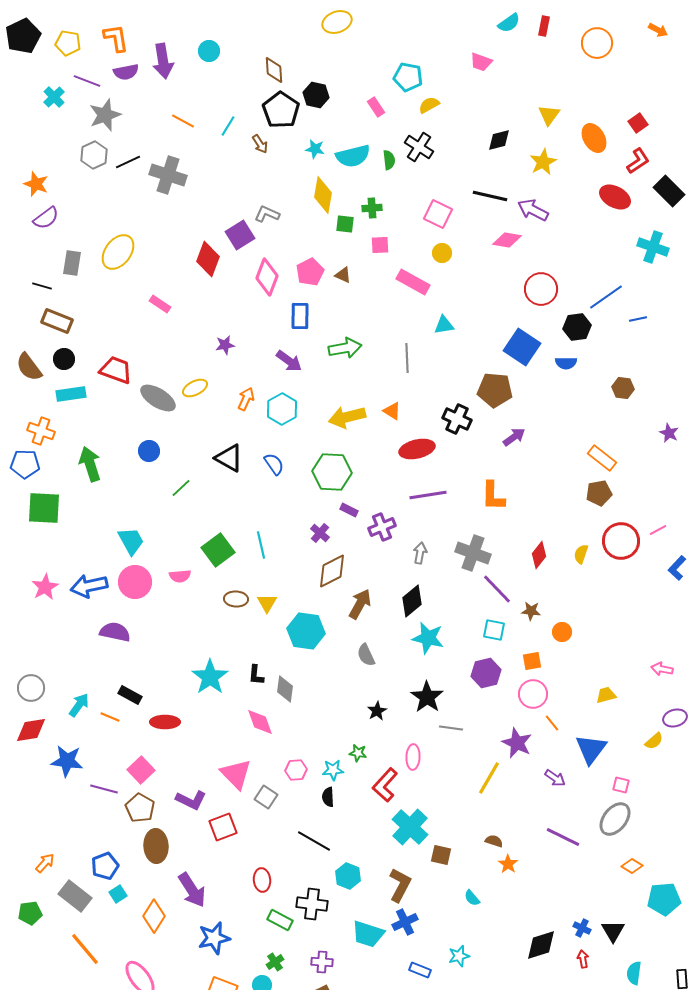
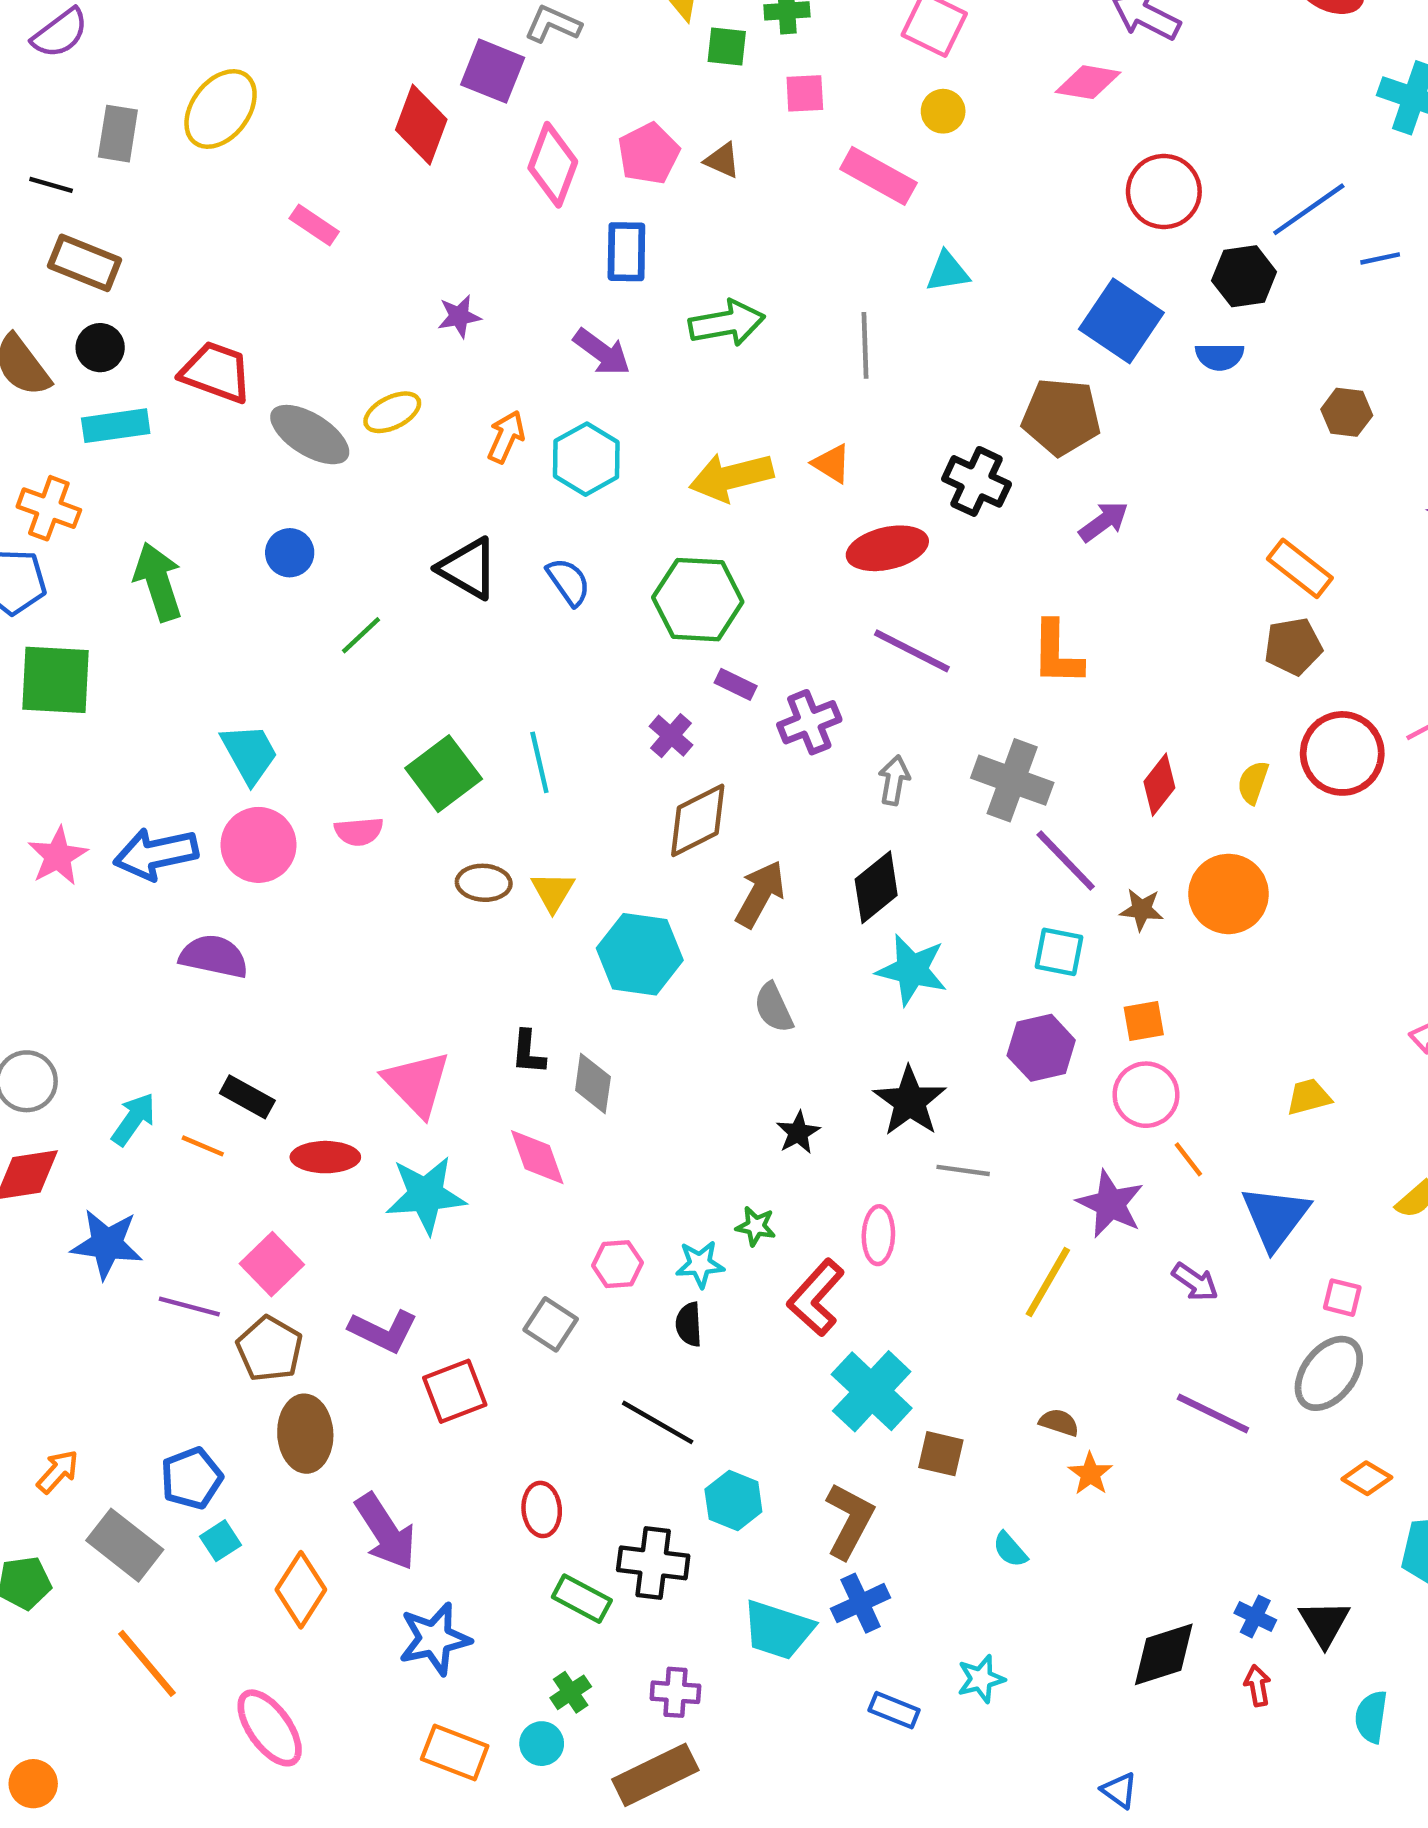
purple square: (240, 235) -> (493, 71), turned -36
purple line: (428, 495) -> (912, 651), turned 36
orange circle: (562, 632) -> (1229, 894), moved, size x1.8
cyan star: (210, 677) -> (426, 1195), moved, turned 30
pink triangle: (236, 774) -> (417, 1084), moved

